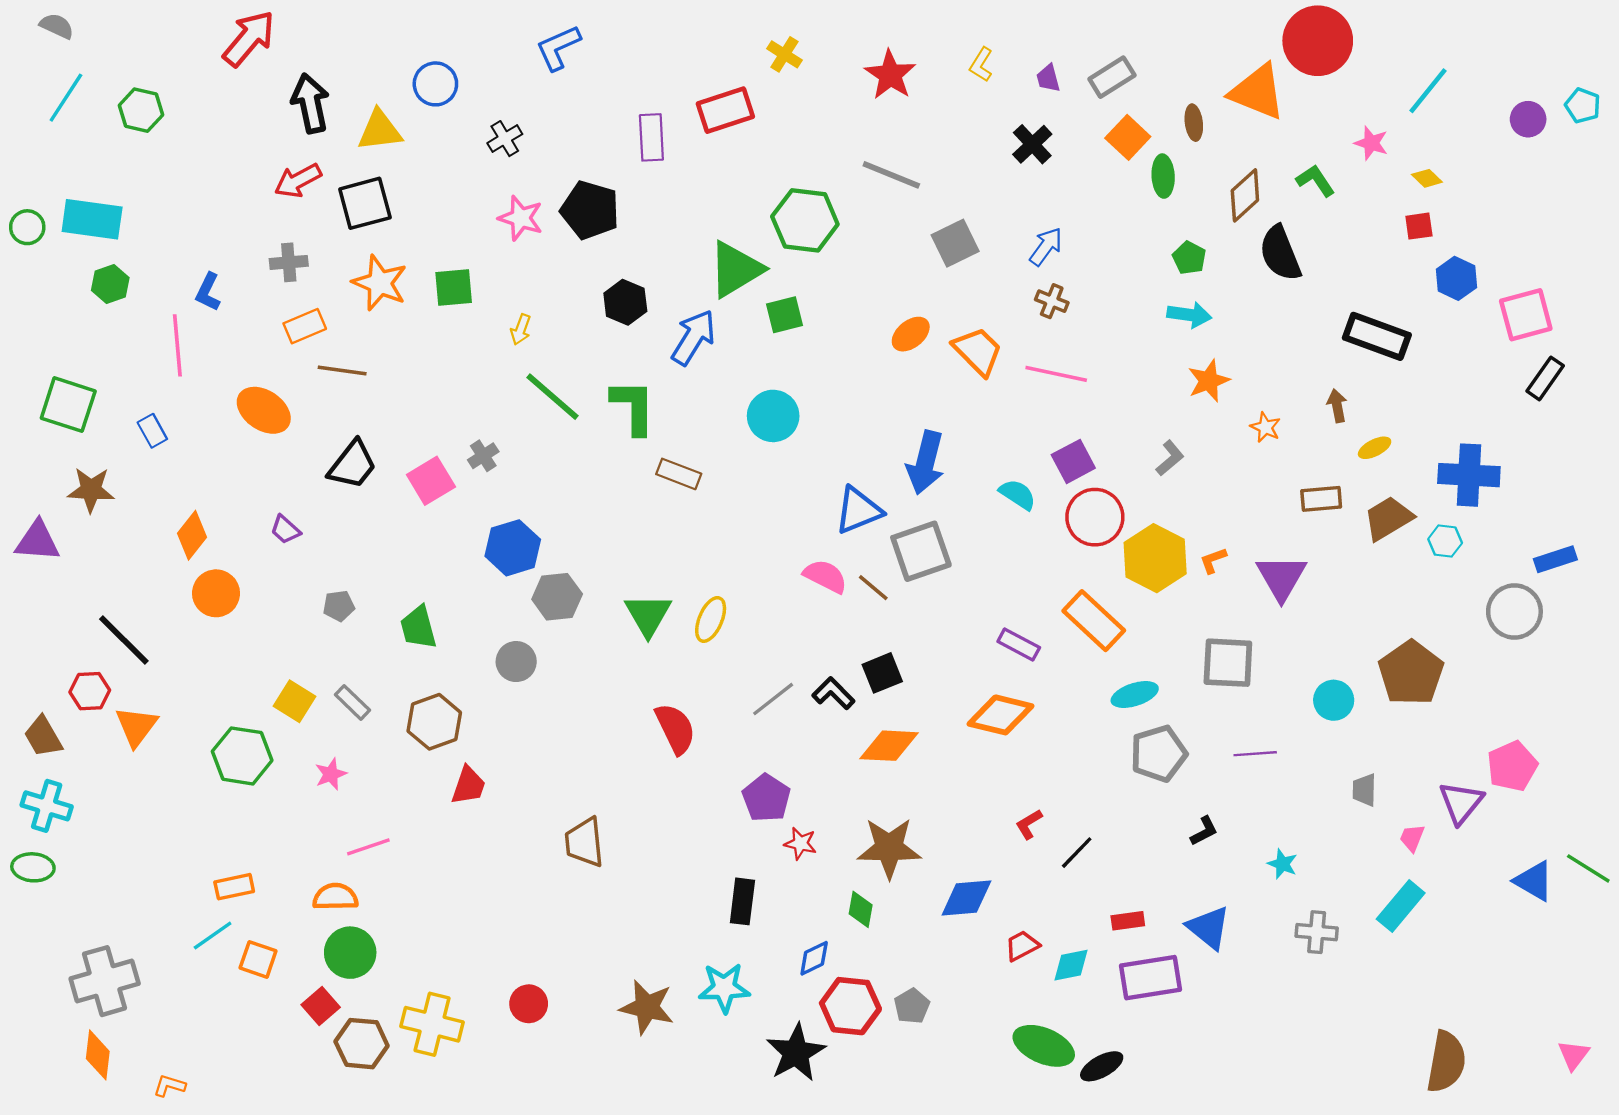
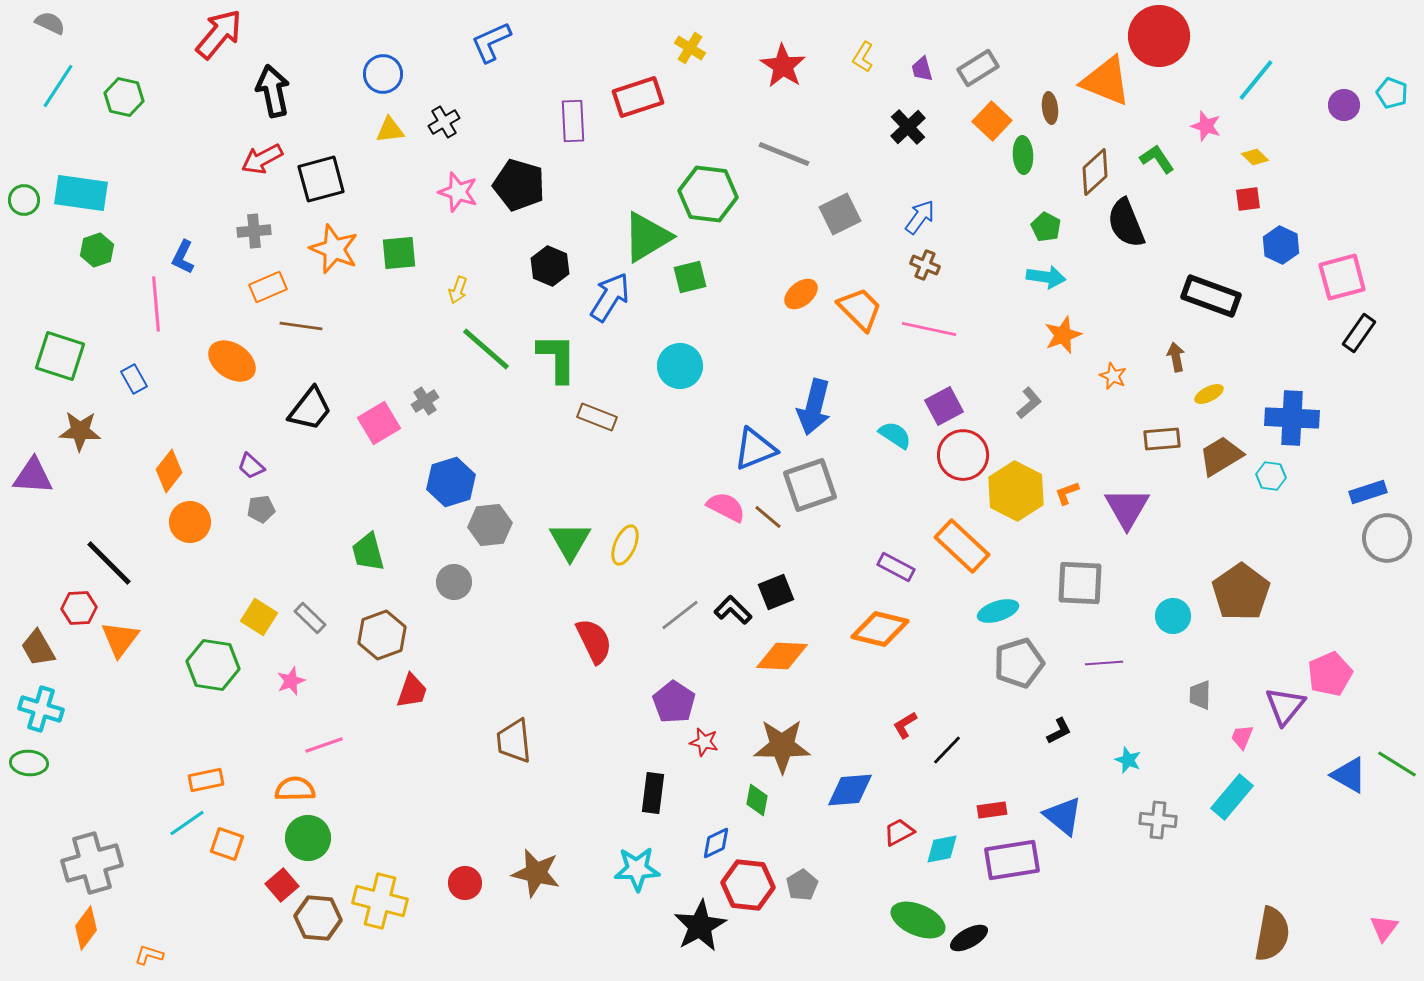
yellow triangle: (380, 131) -> (390, 130), moved, size x0.7
gray pentagon: (339, 606) -> (261, 509), moved
gray circle: (1514, 612) -> (1387, 538), moved
brown star: (647, 1007) -> (536, 873), moved
orange diamond: (98, 1055) -> (86, 928), turned 30

